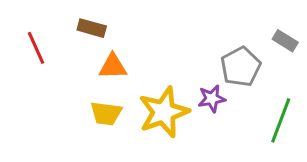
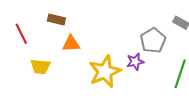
yellow trapezoid: (106, 113) -> (40, 67), moved

